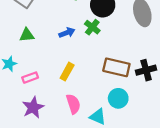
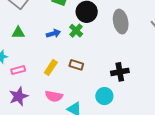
brown rectangle: (116, 67) -> (76, 65), moved, size x0.6
cyan circle: (118, 98) -> (104, 96), moved
pink semicircle: (73, 104) -> (54, 96), turned 114

